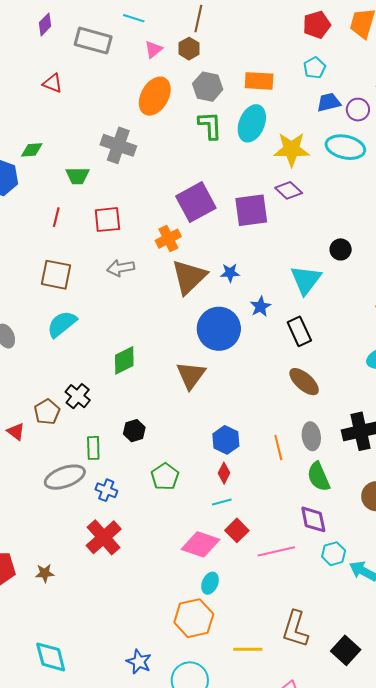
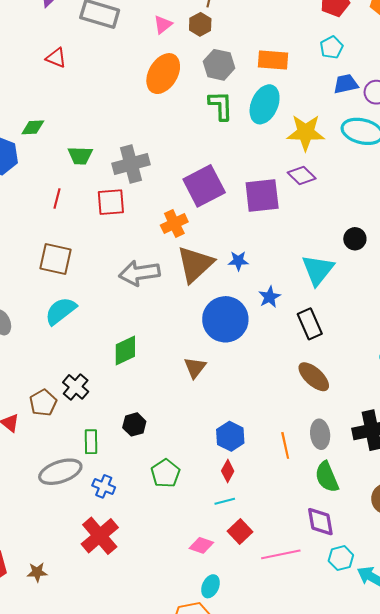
gray cross: (118, 145) -> (131, 164), moved, turned -36
gray arrow: (121, 268) -> (139, 273), moved, size x1.4
brown triangle: (191, 375) -> (195, 367), size x0.7
pink diamond: (201, 544) -> (201, 545), size x0.6

